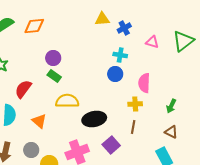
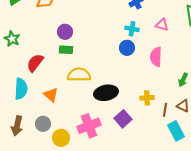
pink triangle: (152, 42) -> (162, 25), moved
green rectangle: (54, 76) -> (66, 50), turned -32
yellow cross: (135, 104) -> (147, 98), moved
brown line: (133, 127) -> (165, 110), moved

